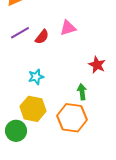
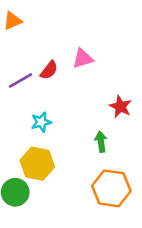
purple line: (20, 33) -> (20, 81), moved
orange hexagon: (72, 118) -> (111, 188), moved

